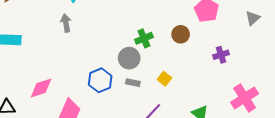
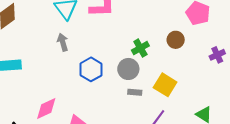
yellow square: (164, 79) -> (165, 85), size x1.6
blue hexagon: (100, 80) -> (91, 69), moved

